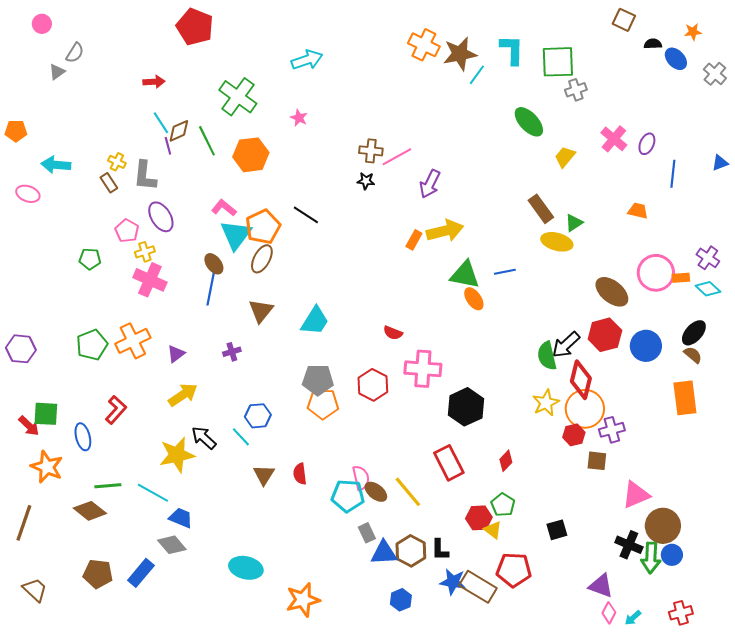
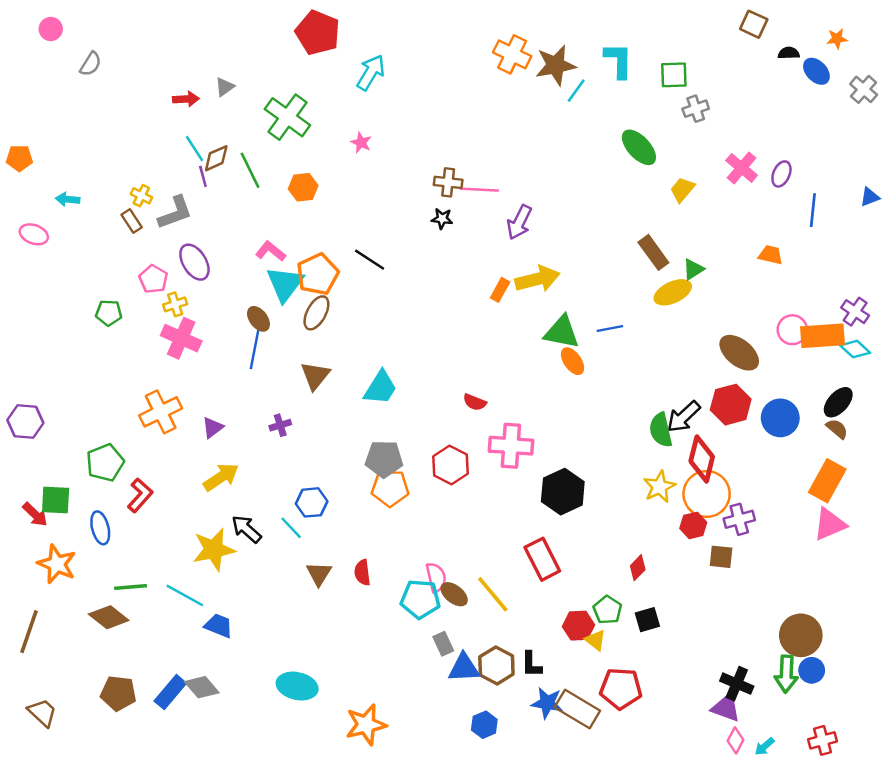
red pentagon: (195, 27) -> (318, 33), moved
cyan arrow: (307, 60) -> (371, 72), turned -40
green square: (558, 62) -> (674, 75), size x0.7
gray triangle: (57, 72) -> (225, 87), moved
orange hexagon: (251, 155) -> (303, 187), size x0.7
pink line: (397, 157) -> (479, 190), turned 32
cyan arrow: (56, 165) -> (68, 199), size x0.7
gray L-shape: (145, 176) -> (175, 213), turned -116
yellow ellipse: (557, 242) -> (673, 292), turned -40
pink circle: (656, 273) -> (792, 330), size x0.7
orange rectangle: (681, 278) -> (823, 336), size x2.0
green pentagon: (92, 345) -> (105, 463), moved
orange rectangle: (685, 398) -> (827, 481), turned 36
red diamond: (506, 461) -> (638, 568), moved
pink triangle: (636, 495) -> (830, 524), moved
black square: (557, 530) -> (647, 620), moved
gray diamond: (172, 545) -> (202, 687), moved
black cross: (629, 545) -> (737, 684), moved

